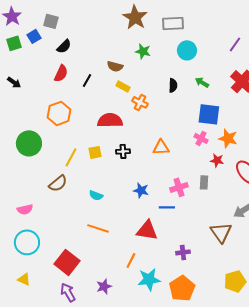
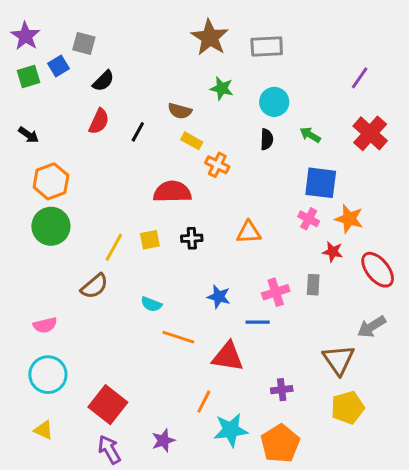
cyan circle: (187, 50) -> (274, 102), moved
orange hexagon: (59, 113) -> (51, 181), moved
orange line: (98, 228) -> (178, 337), moved
yellow pentagon: (235, 281) -> (348, 408), moved

